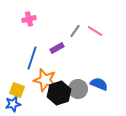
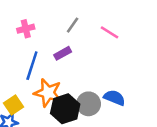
pink cross: (29, 19) -> (26, 29), moved
gray line: (75, 31) -> (73, 25), moved
yellow square: (17, 90) -> (13, 105), turned 35

